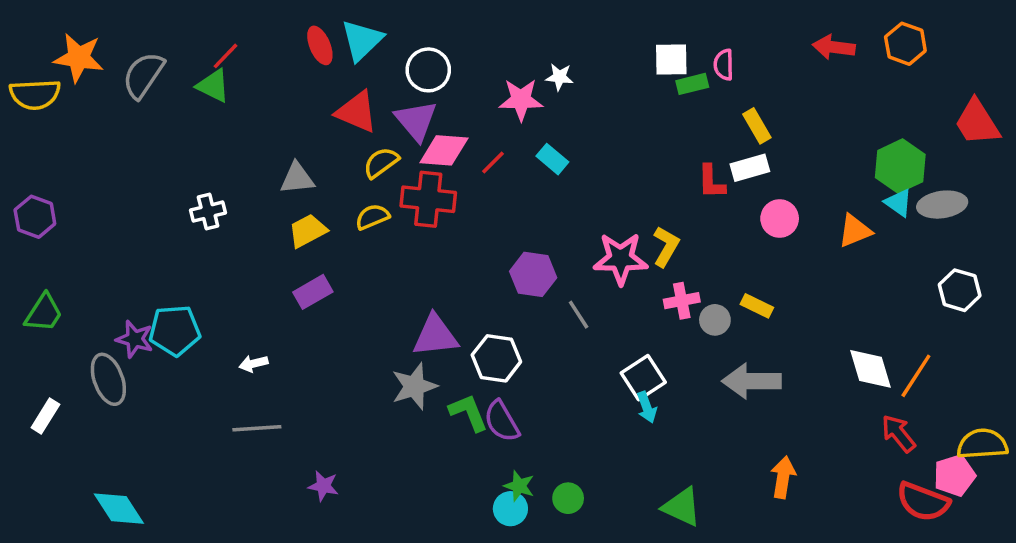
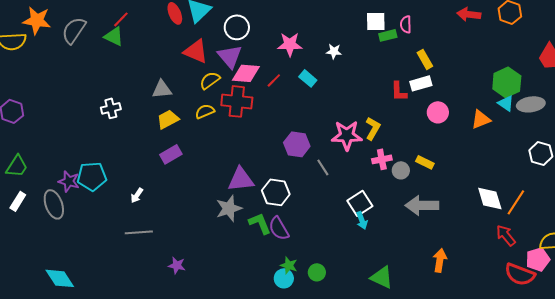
white star: (559, 77) -> (334, 51), moved
white arrow: (253, 364) -> (137, 195), turned -42
white rectangle: (45, 416) -> (18, 201), moved

